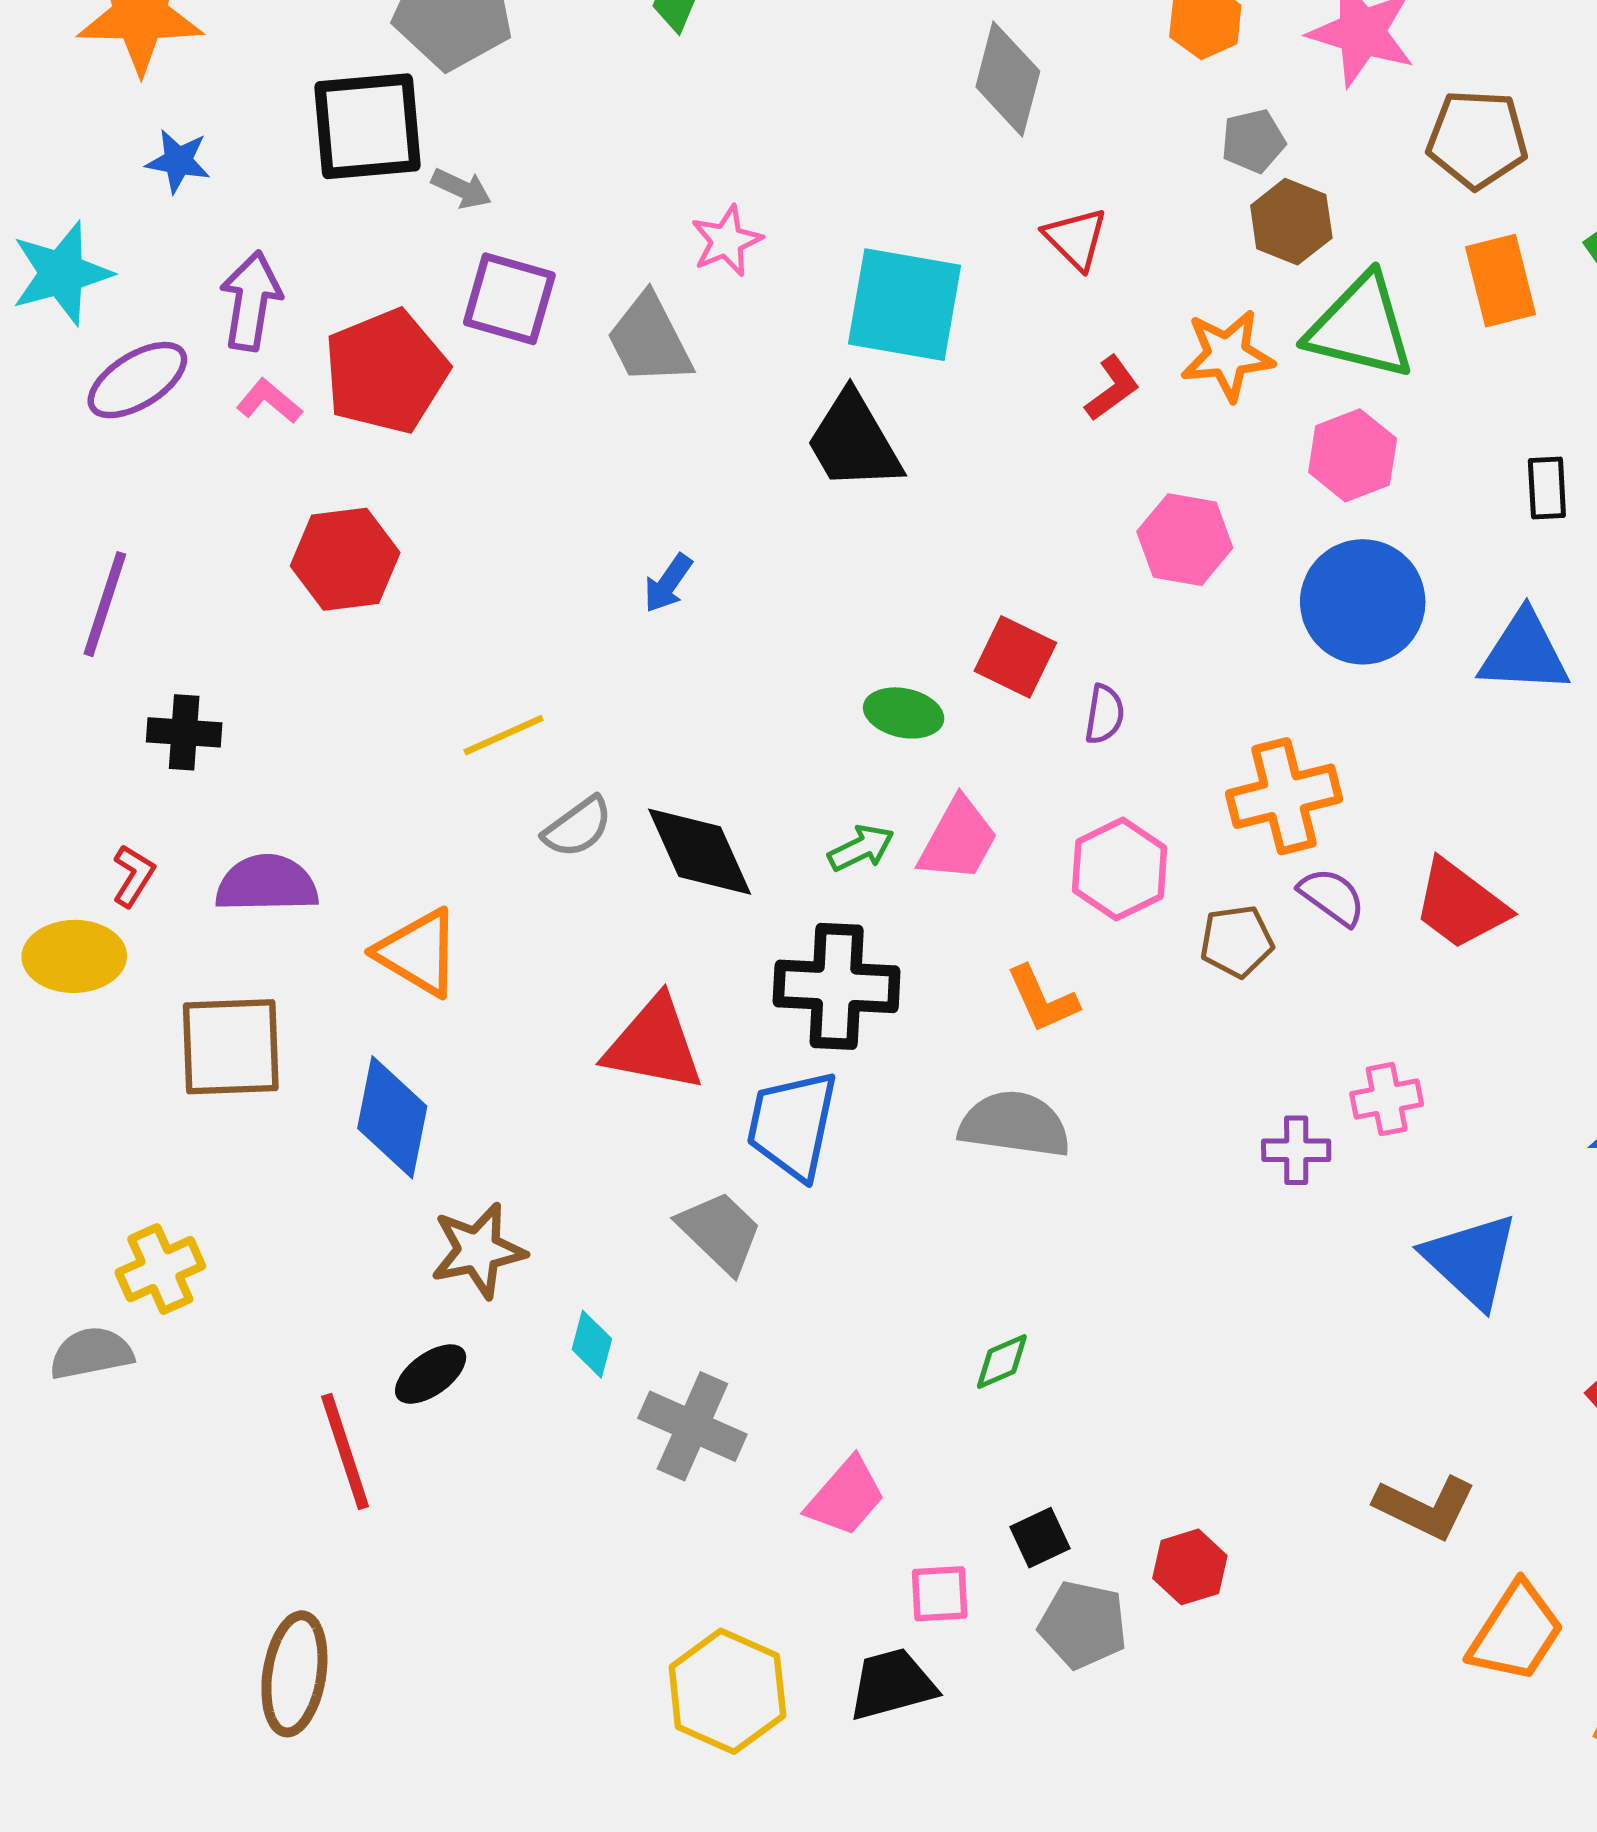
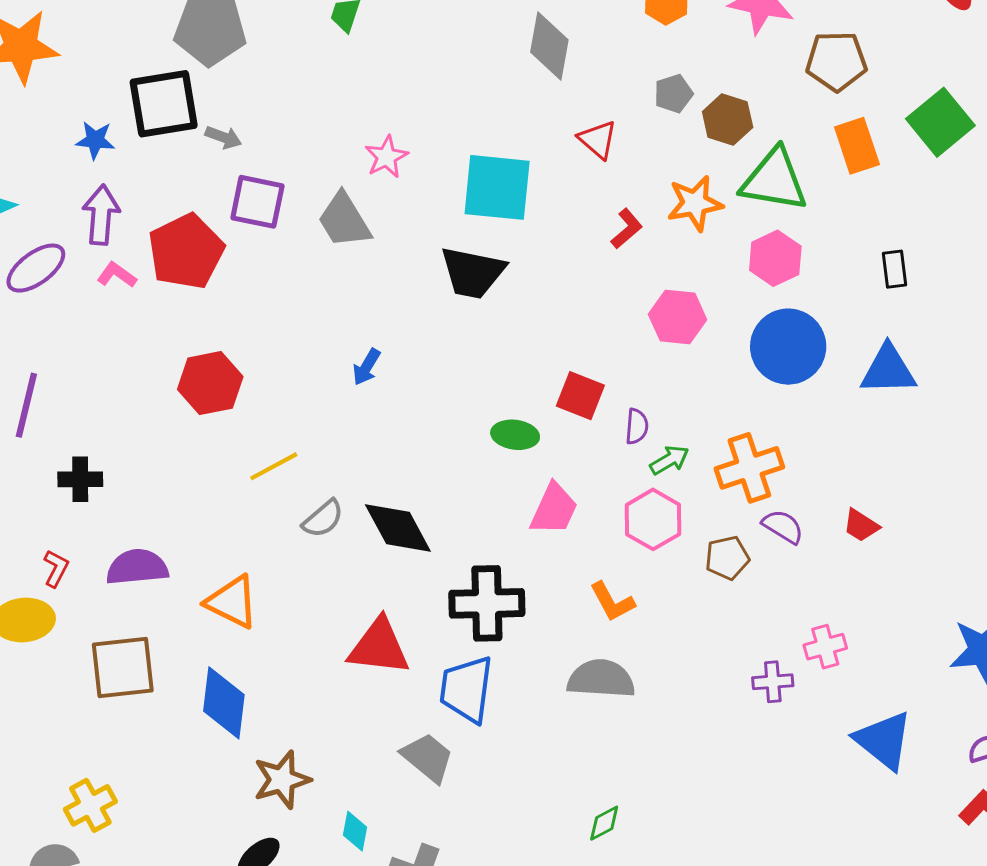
gray pentagon: (1253, 141) -> (673, 94), moved
blue star: (178, 161) -> (95, 140), moved
black trapezoid: (854, 441) -> (473, 273), turned -44
red hexagon: (345, 559) -> (210, 383), moved
green arrow: (861, 848) -> (669, 460), moved
red trapezoid: (1460, 905) -> (861, 525), size x0.6

